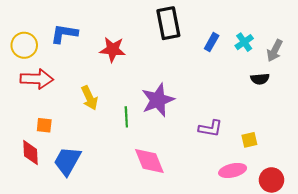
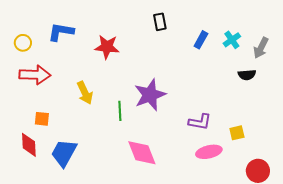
black rectangle: (168, 23) -> (160, 22), size x0.6
yellow circle: (24, 45) -> (23, 43), size x0.7
pink ellipse: (233, 170) -> (209, 152), moved

